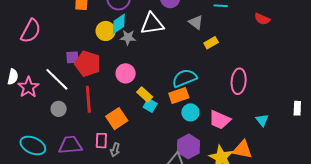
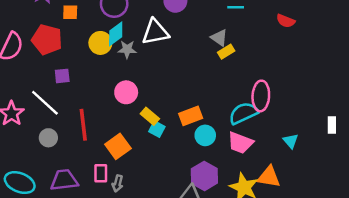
gray triangle: (196, 22) -> (219, 38), moved
red pentagon: (88, 64) -> (47, 40), moved
cyan semicircle: (184, 78) -> (243, 113), moved

